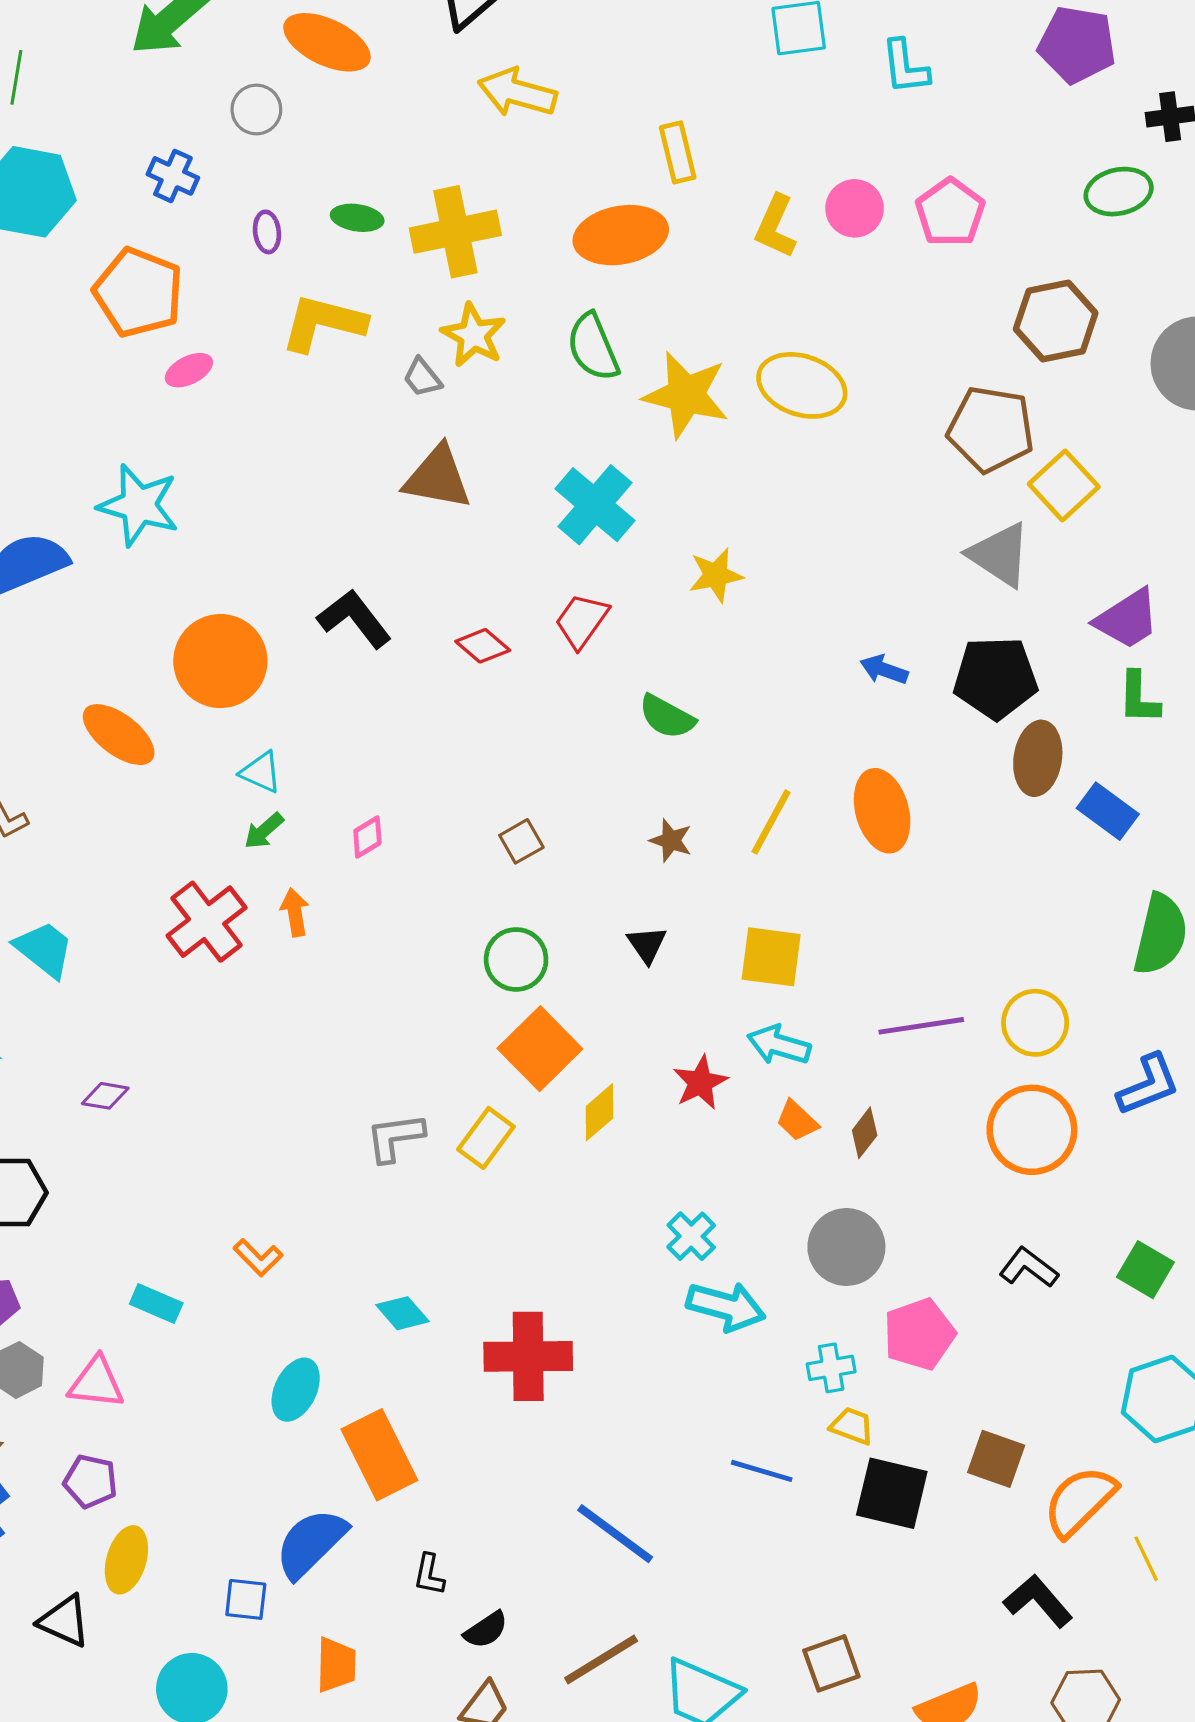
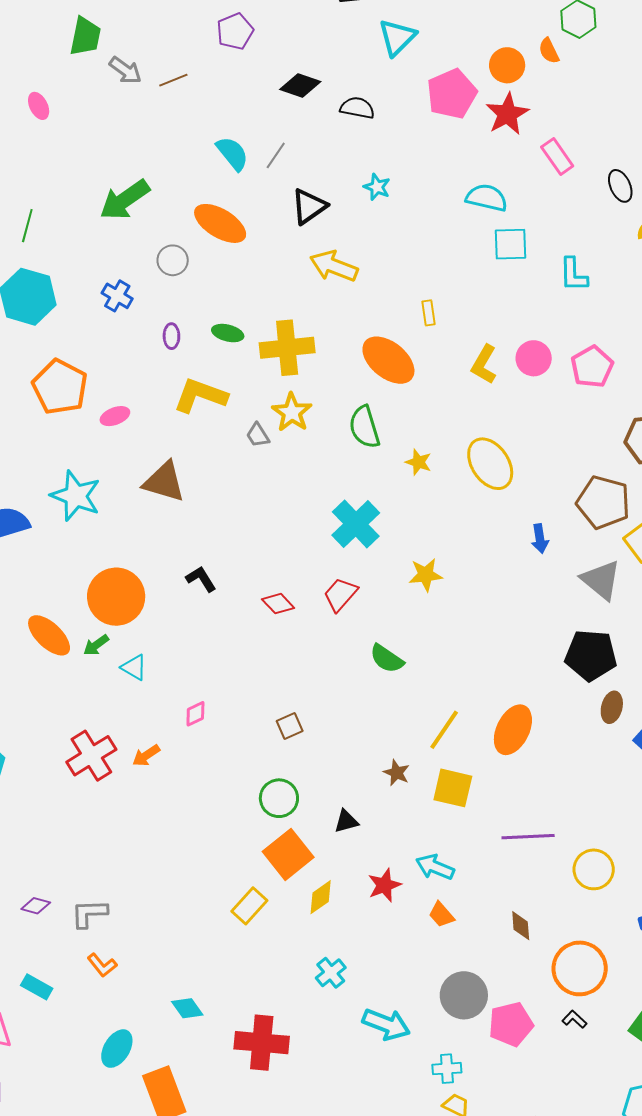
yellow rectangle: (678, 152) -> (428, 313), size x0.7
orange ellipse: (621, 235) -> (388, 360), turned 44
orange pentagon: (138, 292) -> (60, 387), moved
yellow ellipse: (802, 385) -> (490, 464), turned 32
yellow star: (686, 395) -> (418, 462), size x0.5
brown triangle: (437, 477) -> (164, 482), moved
black L-shape: (354, 619) -> (201, 579), size x0.7
blue arrow: (884, 670) -> (540, 539), moved, turned -124
brown ellipse: (1038, 758) -> (612, 707), size x0.7
orange ellipse: (882, 811) -> (513, 730), turned 36
green arrow: (264, 831) -> (96, 645), moved
brown star: (671, 840) -> (397, 773), moved
orange arrow: (295, 912) -> (146, 755), turned -120
black triangle: (647, 945) -> (346, 821), moved, turned 44
yellow square: (771, 957) -> (453, 788), moved
purple line: (921, 1026) -> (528, 837), moved
purple diamond: (105, 1096) -> (36, 906), moved
orange circle: (1032, 1130) -> (580, 968), moved
brown diamond: (865, 1133) -> (521, 926), moved, turned -48
gray L-shape: (395, 1137) -> (89, 913), moved
cyan cross: (691, 1236) -> (331, 973), moved
black L-shape: (1029, 1268) -> (574, 1019), size x0.7
pink pentagon: (919, 1334) -> (511, 1024), moved

